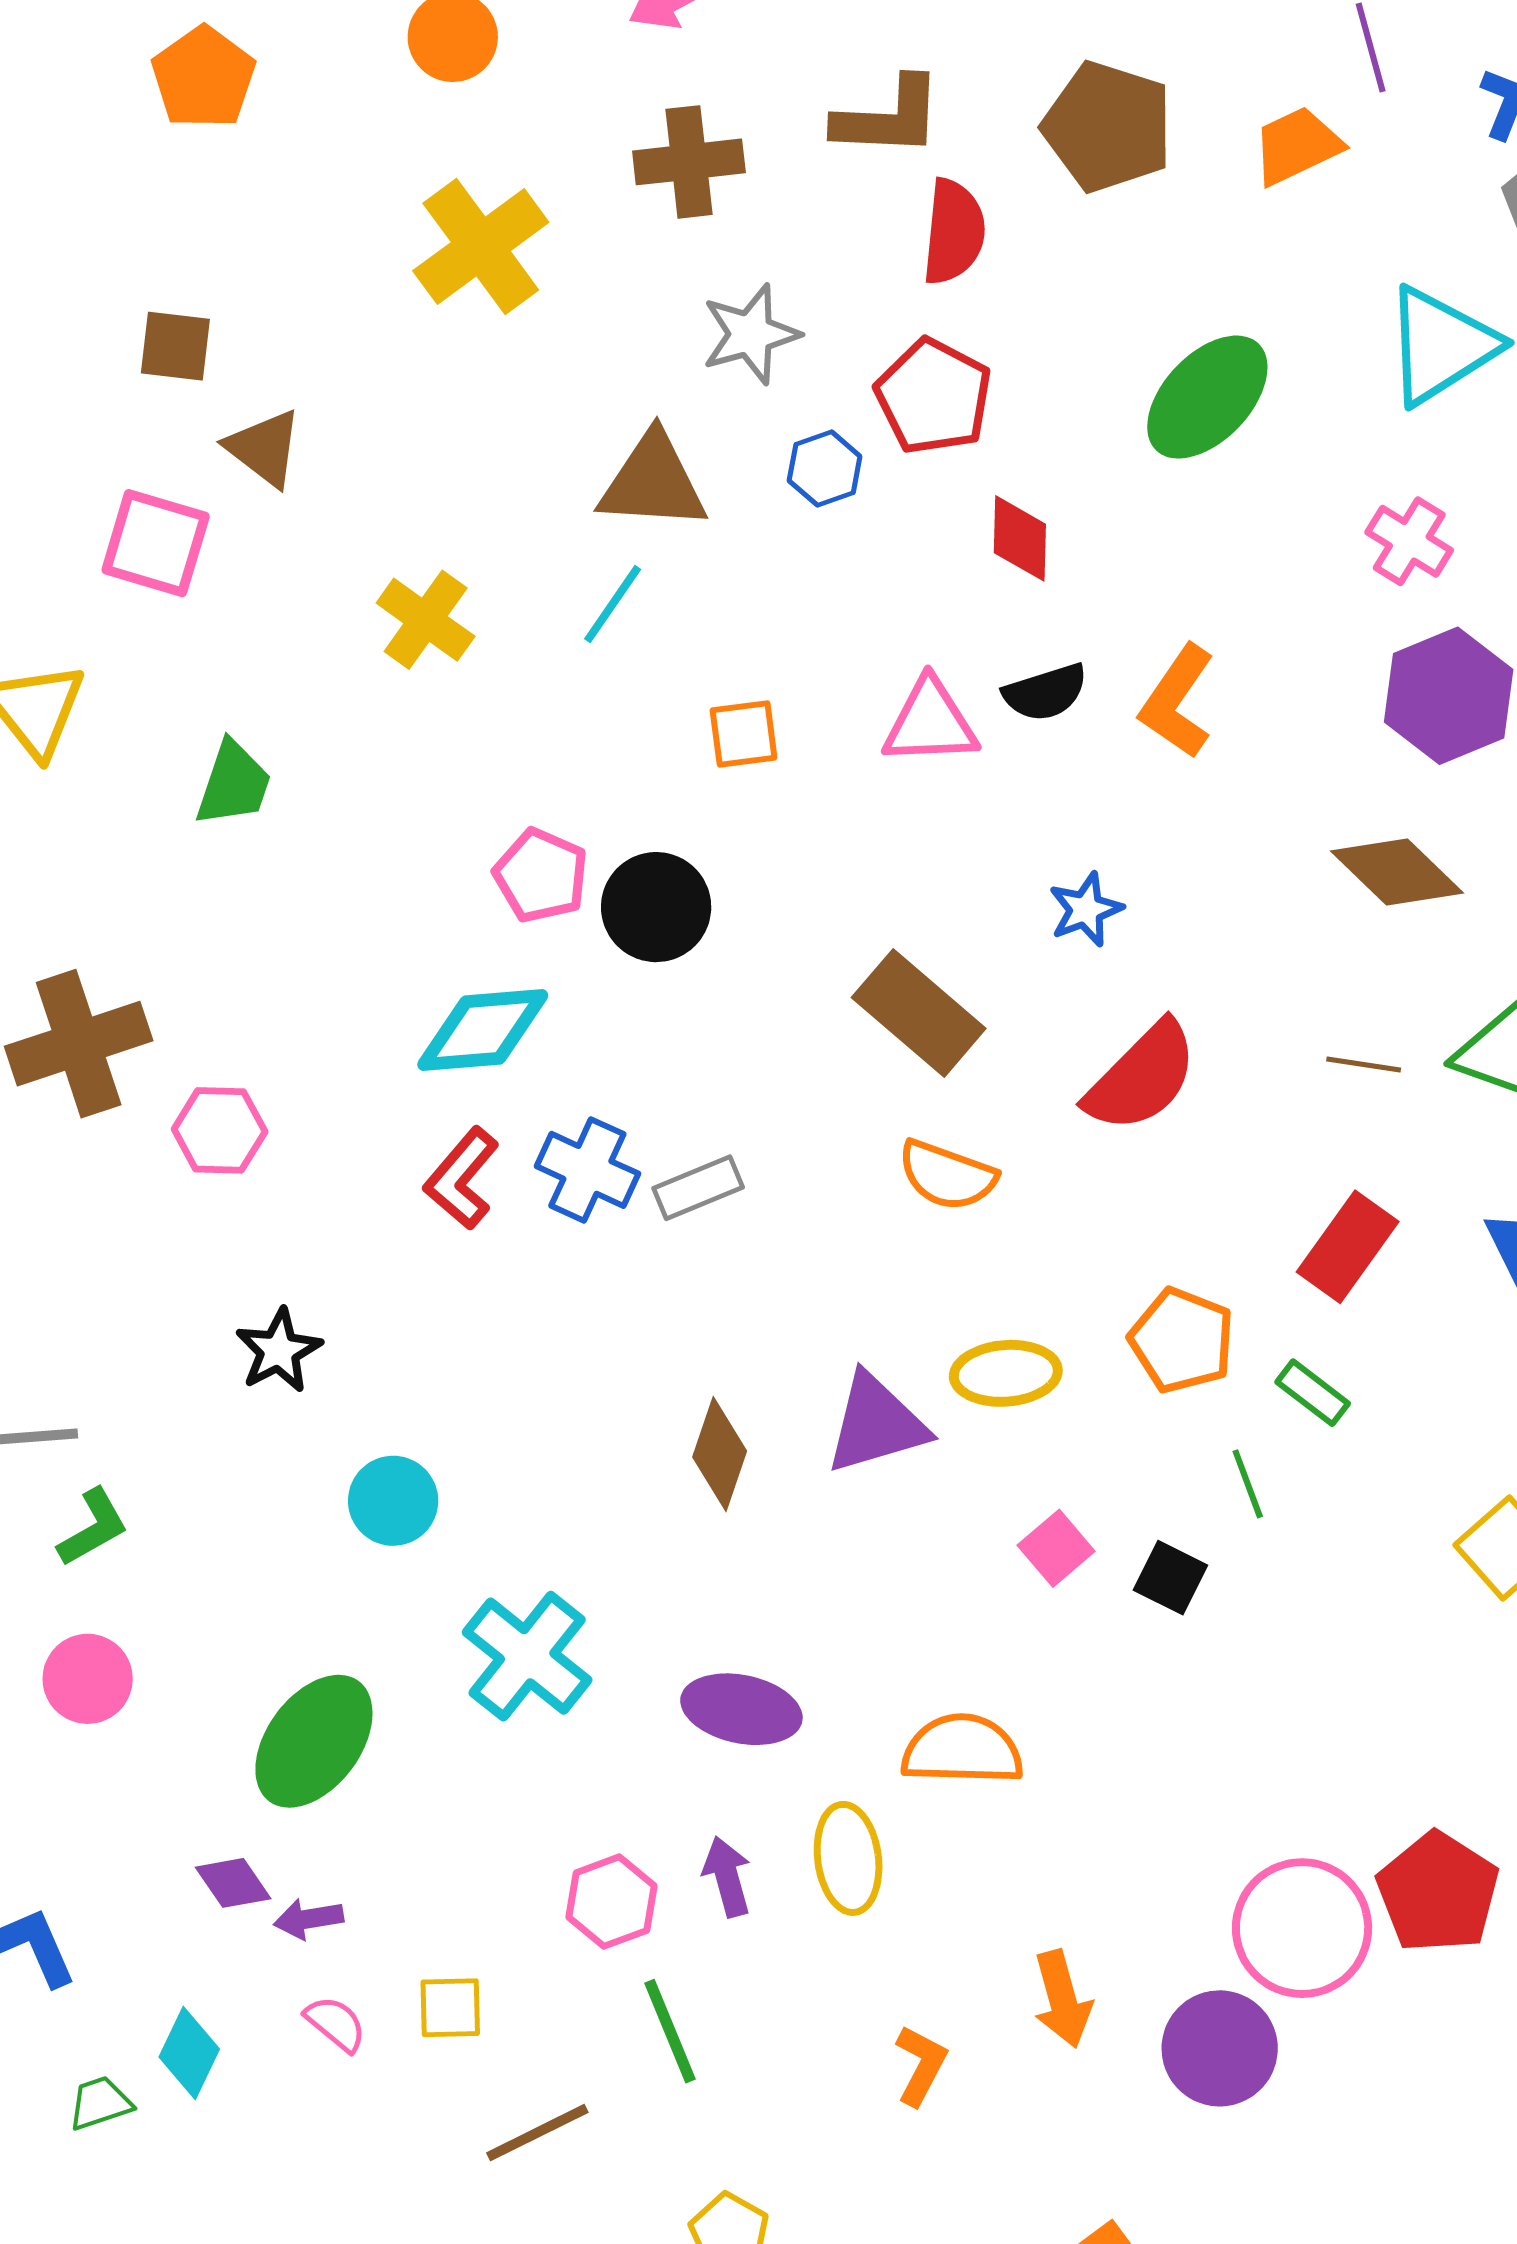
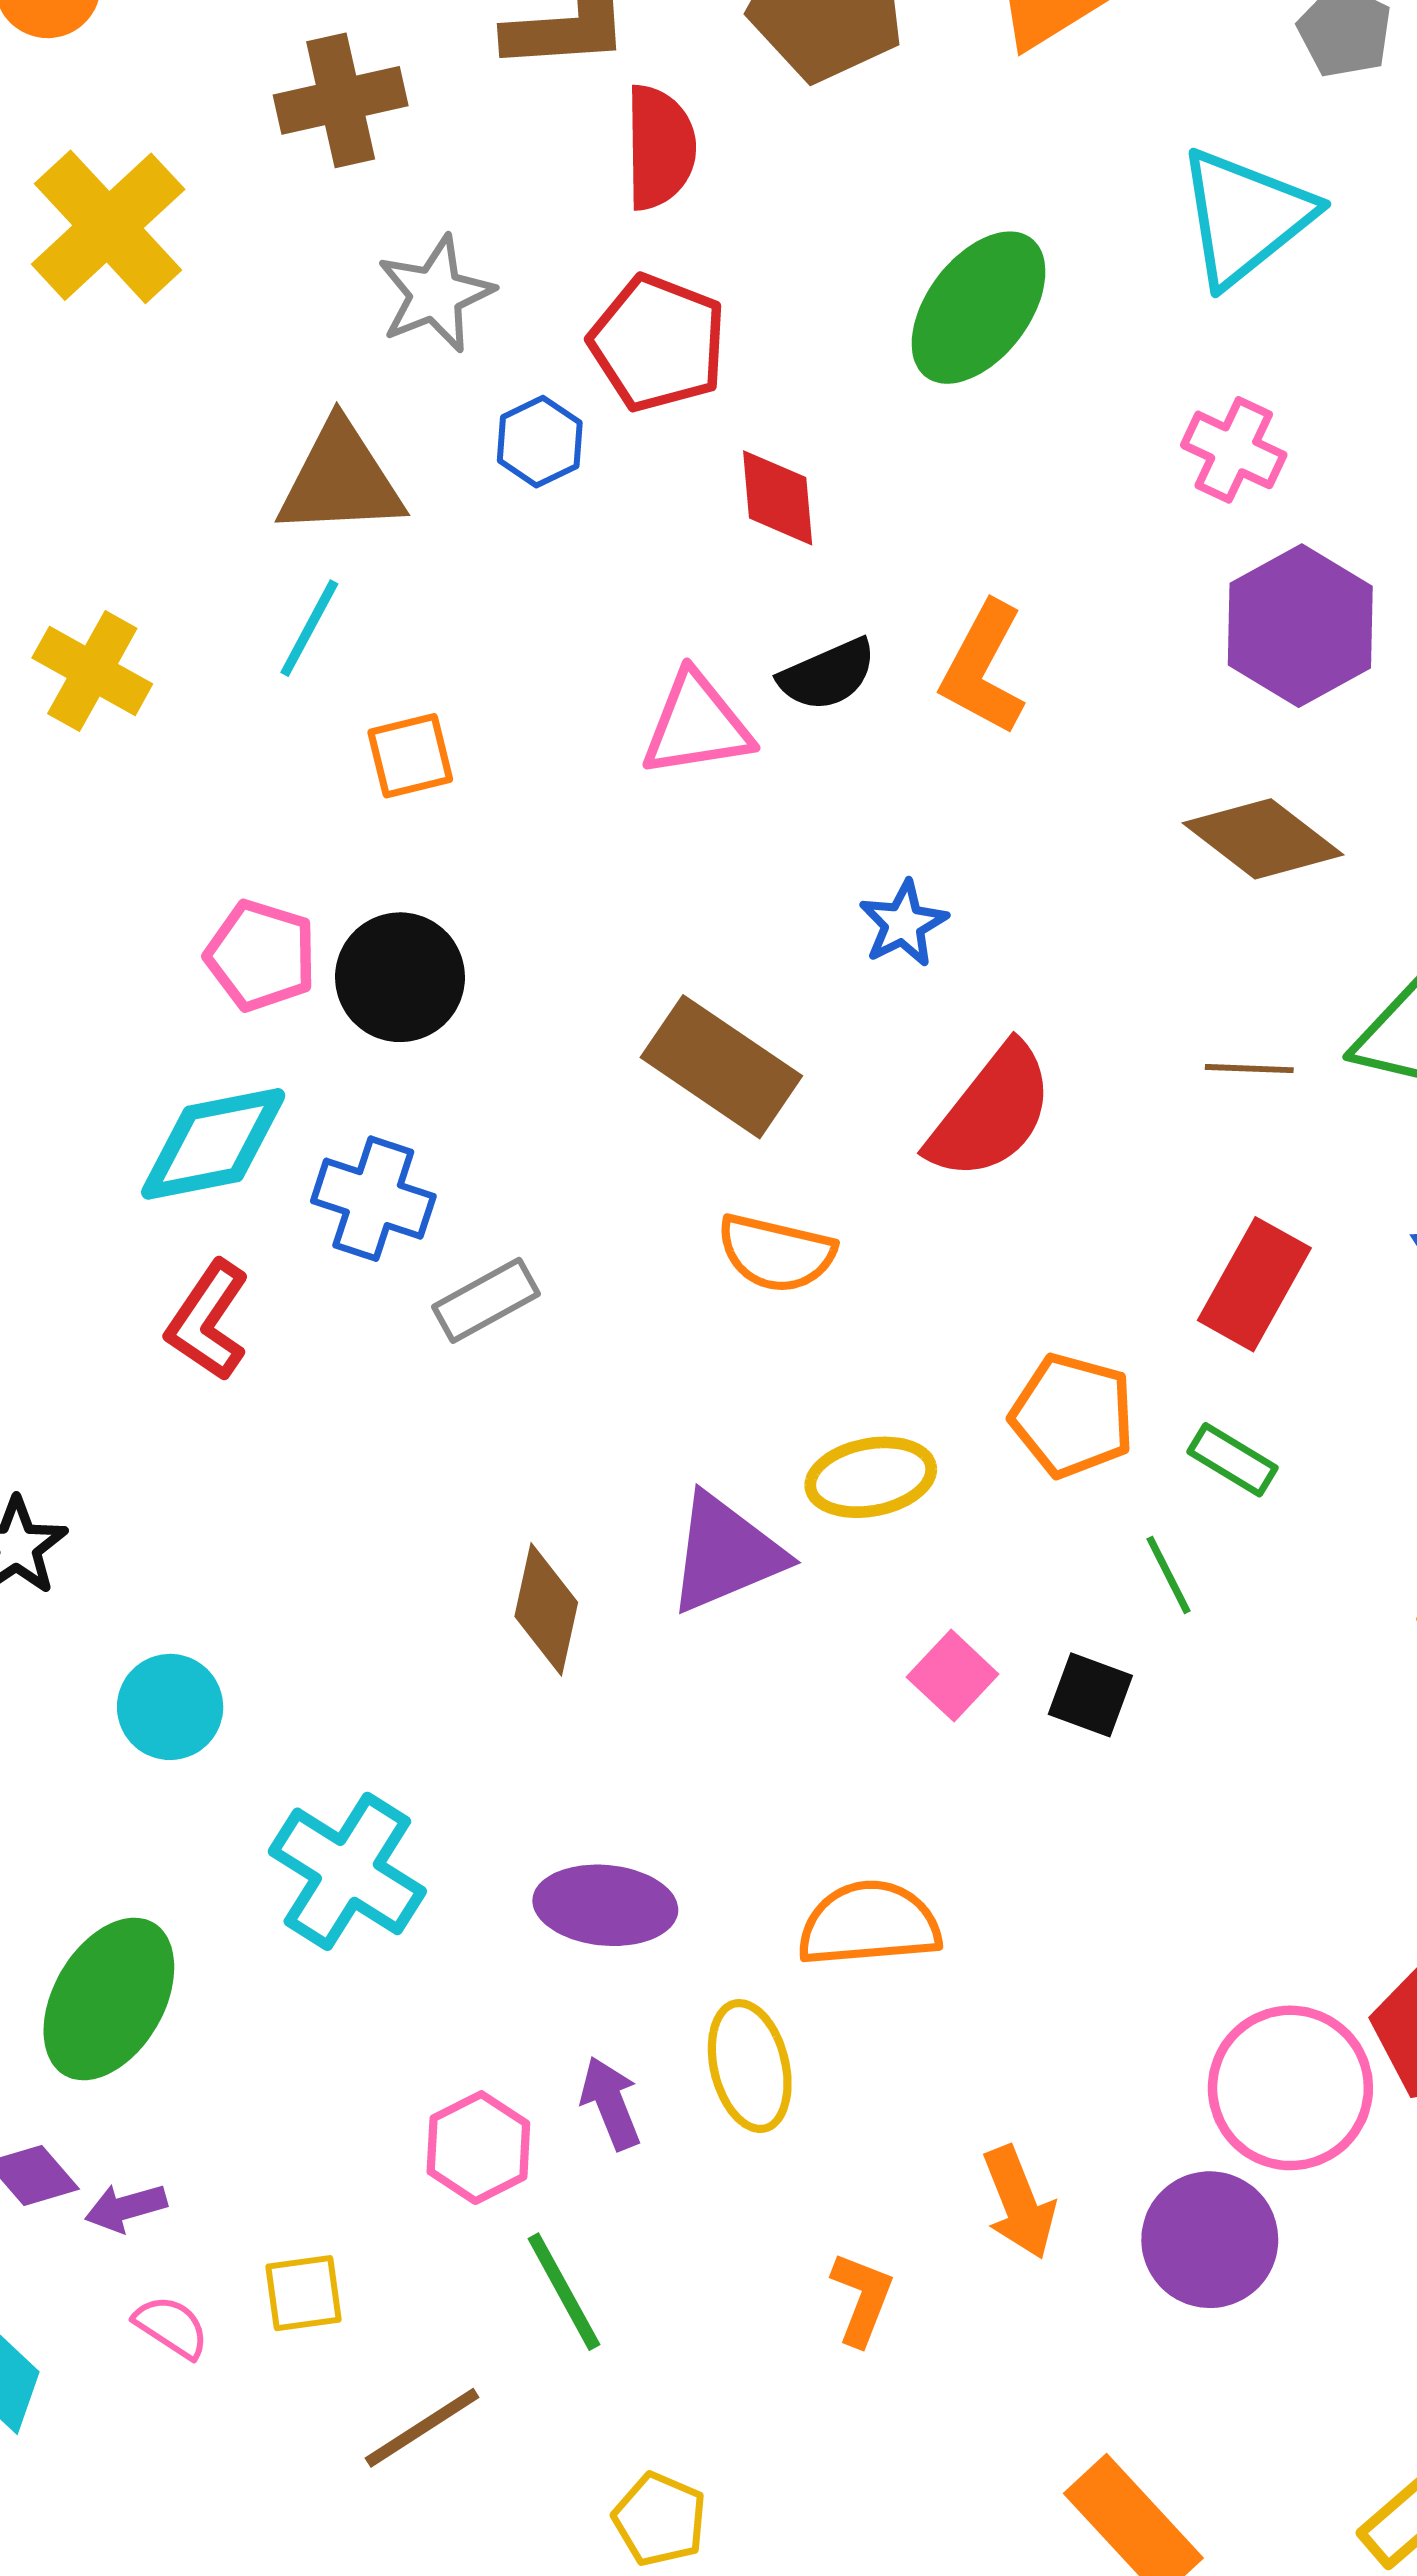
orange square: (744, 734) -> (410, 756), moved
blue cross: (587, 1170) -> (373, 1199), moved

